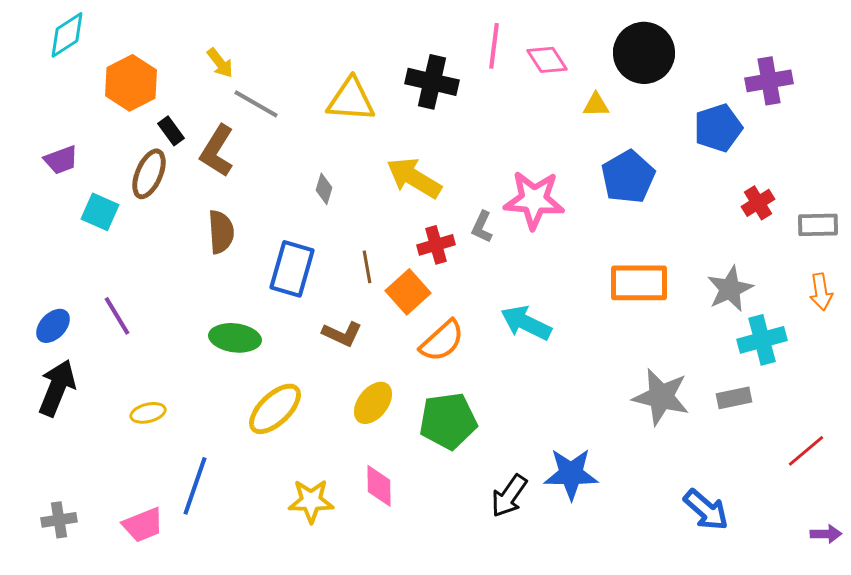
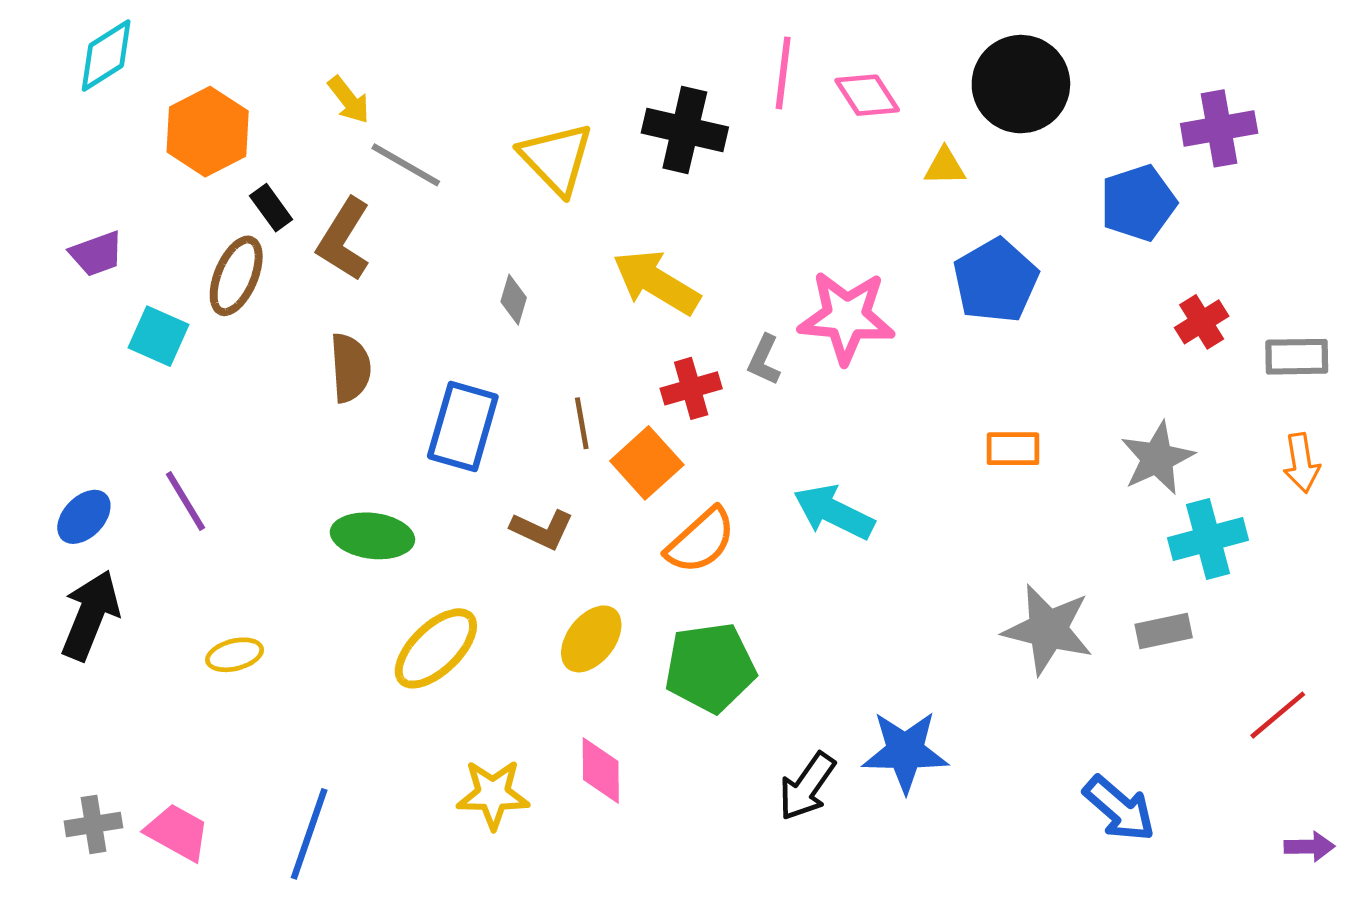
yellow triangle: (351, 100) -> (556, 159), turned 42
orange rectangle: (639, 283) -> (1013, 449), size x0.6
blue line: (195, 486) -> (309, 834), moved
pink trapezoid: (143, 525) -> (177, 832), moved, turned -129

